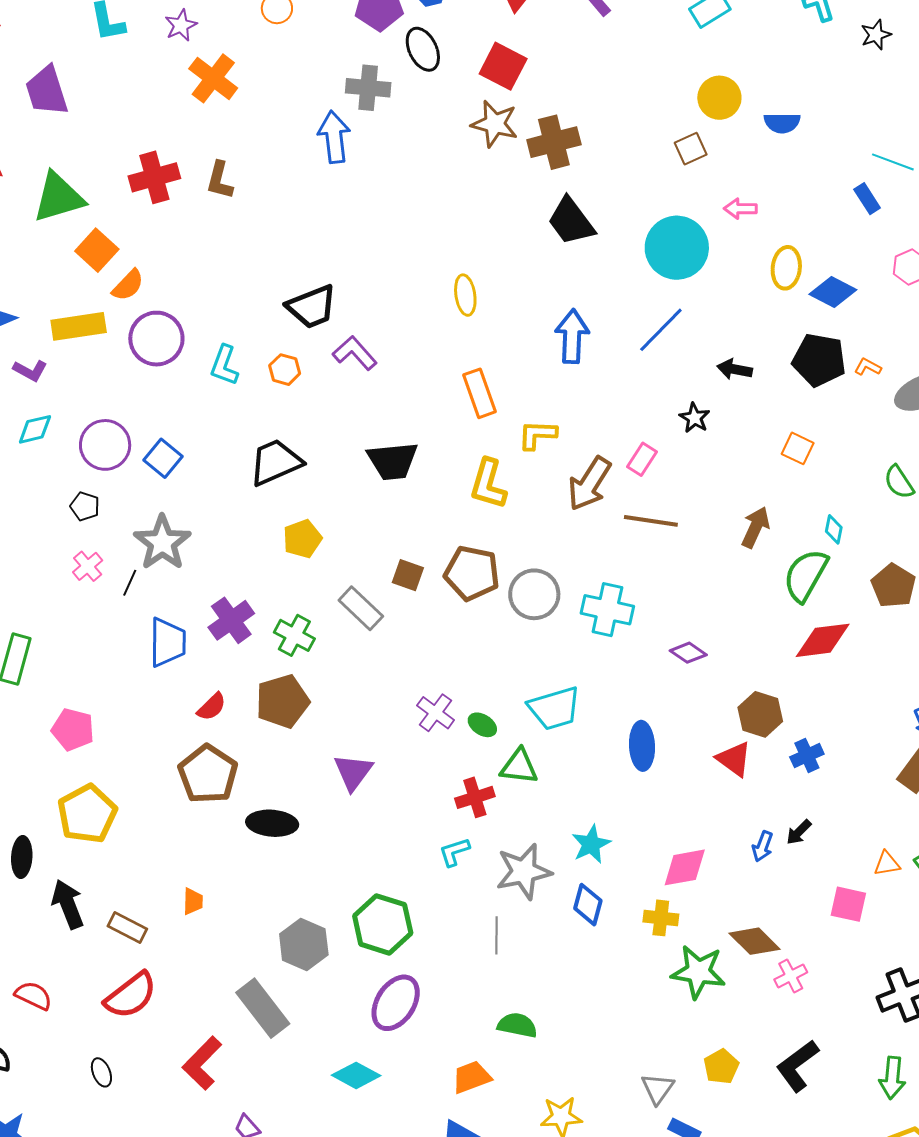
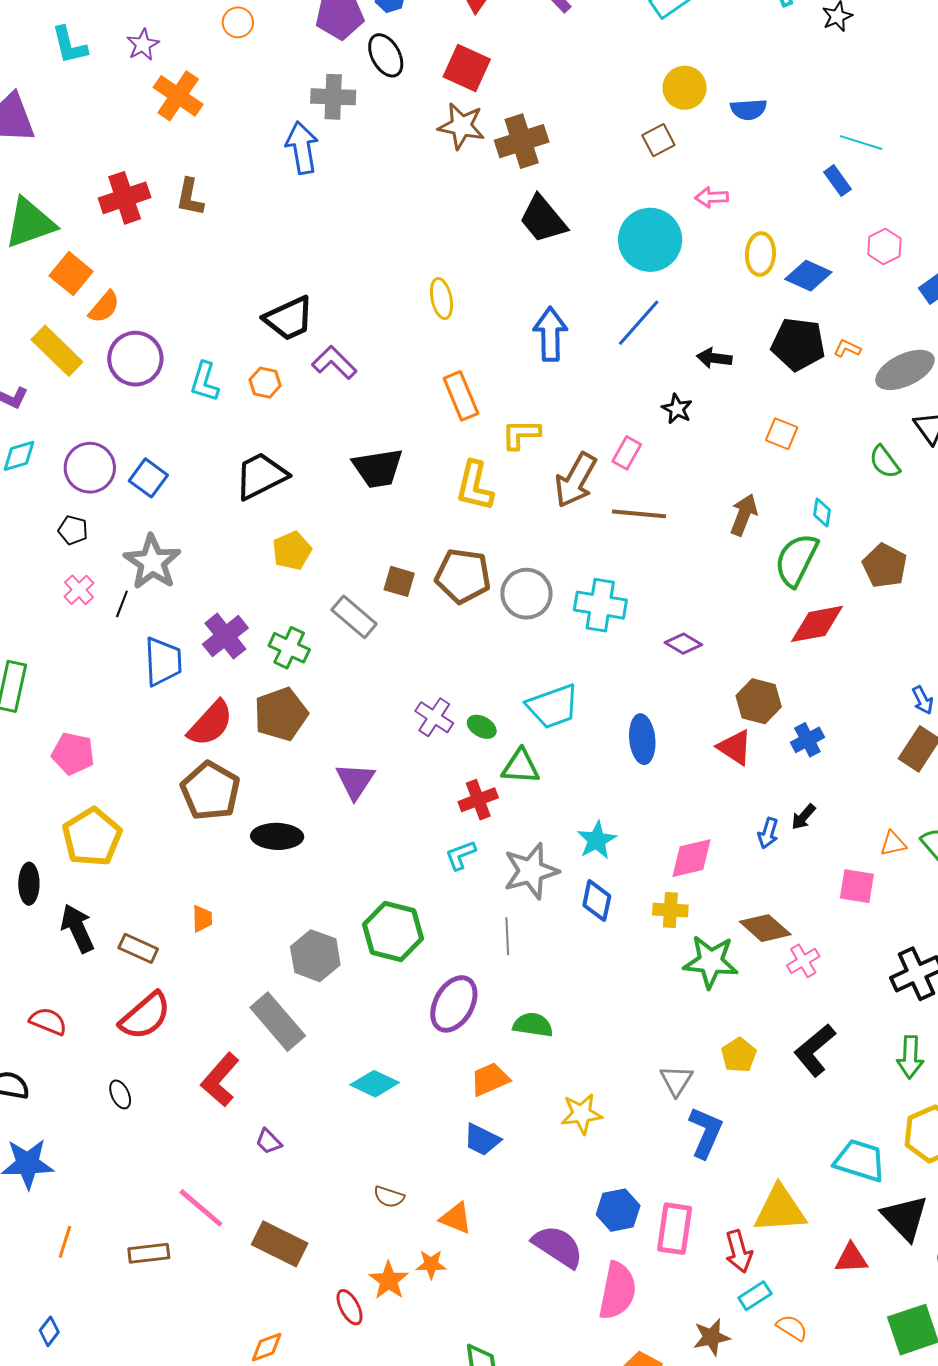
yellow rectangle: (79, 326) -> (57, 351), turned 56
red semicircle: (212, 707) -> (210, 723), size x1.6
purple ellipse: (396, 1003) -> (454, 1004), moved

